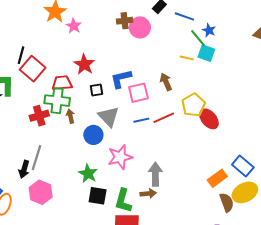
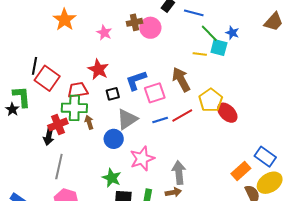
pink star: (74, 26) -> (104, 33), moved
blue star: (209, 30) -> (232, 33), moved
brown arrow: (166, 82) -> (181, 80), size x1.4
gray triangle: (109, 116) -> (127, 119), turned 45
black arrow: (24, 169) -> (49, 136), moved

